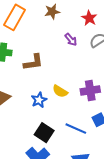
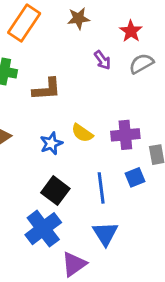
blue line: (76, 129) -> (101, 188), turned 55

